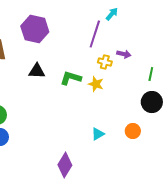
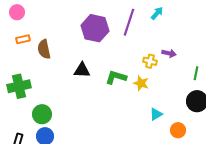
purple hexagon: (35, 29) -> (95, 28), moved
purple line: (95, 34) -> (129, 22), moved
cyan triangle: (98, 134) -> (156, 114), moved

